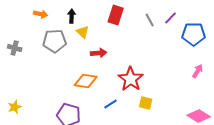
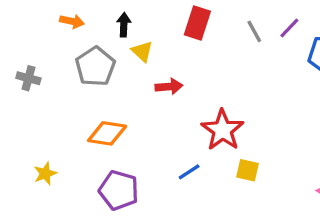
gray pentagon: (55, 41) -> (95, 66), turned -30
orange diamond: (86, 81) -> (107, 133), moved
yellow star: (15, 107) -> (45, 174), moved

